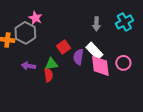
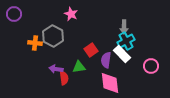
pink star: (35, 18) -> (71, 14), moved
cyan cross: (124, 22) -> (126, 41), moved
pink diamond: (100, 66) -> (110, 83), moved
red semicircle: (48, 75) -> (64, 78), moved

